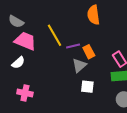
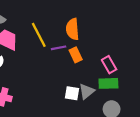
orange semicircle: (93, 15) -> (72, 29), moved
gray triangle: (79, 65) -> (87, 91), moved

